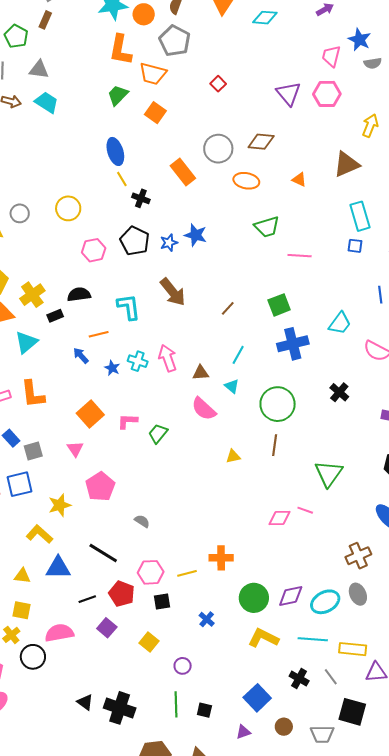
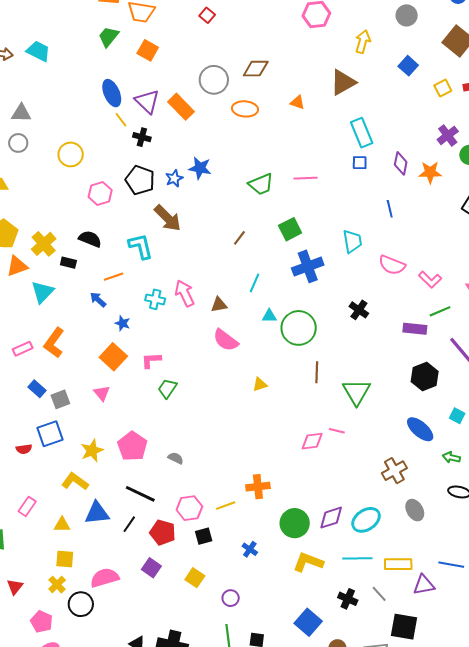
gray triangle: (39, 70) -> (21, 113), moved
purple triangle: (288, 94) -> (147, 101), moved
gray circle: (20, 213) -> (18, 143), moved
green trapezoid: (267, 227) -> (261, 184), moved
brown arrow: (173, 292) -> (168, 218), moved
black semicircle: (79, 294) -> (90, 239), turned 35
black rectangle: (55, 316) -> (68, 263), turned 42
cyan trapezoid: (340, 323) -> (352, 241), turned -40
blue star: (112, 368) -> (123, 323), moved
cyan triangle: (232, 386) -> (269, 316), moved, turned -35
orange L-shape: (33, 394) -> (54, 343), turned 48
green trapezoid: (158, 434) -> (167, 388), moved
brown line: (275, 445) -> (317, 372), moved
pink pentagon: (100, 487) -> (132, 446), moved
gray ellipse: (358, 594) -> (415, 510), moved
black line: (87, 599) -> (129, 524), moved, turned -30

